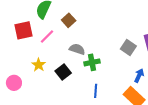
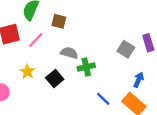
brown square: (69, 20) -> (59, 21), turned -32
blue line: (96, 91) -> (103, 99), moved, turned -48

